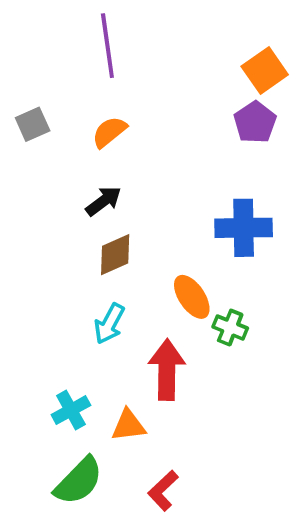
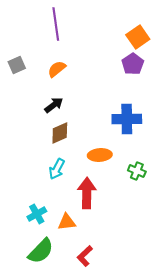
orange ellipse: (192, 297) -> (100, 155), turned -60
green cross: (230, 328) -> (137, 171), moved

